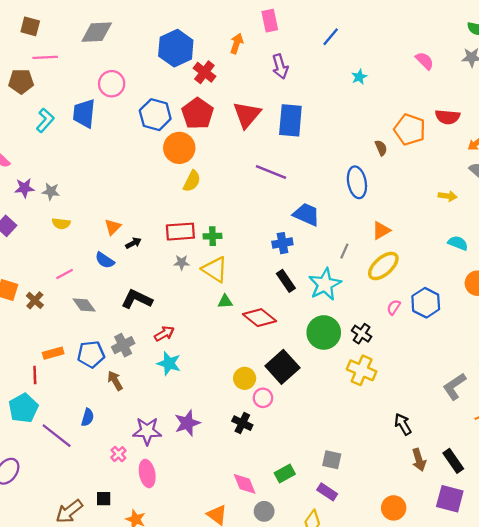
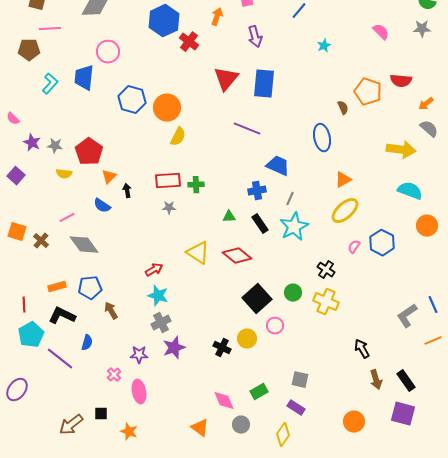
red pentagon: (198, 114) -> (89, 152), moved
blue hexagon: (155, 115) -> (132, 100), moved
purple star: (24, 188) -> (32, 143), turned 30
yellow arrow: (448, 196) -> (401, 150), size x1.8
black arrow: (133, 243) -> (127, 191), turned -72
cyan semicircle: (458, 243) -> (410, 191), size x1.4
gray line: (344, 251) -> (290, 199), moved
yellow triangle: (215, 269) -> (198, 253), moved
black L-shape: (137, 299) -> (62, 316), moved
green triangle: (225, 302) -> (229, 217), moved
gray diamond: (84, 305) -> (84, 245), size x1.4
green circle: (324, 332) -> (293, 293), moved, size x0.6
gray cross: (123, 345) -> (161, 323), moved
red line: (35, 375) -> (24, 305), moved
yellow circle: (245, 378) -> (247, 339), moved
pink circle: (263, 398) -> (275, 326), moved
purple star: (147, 431) -> (139, 355), size x0.7

